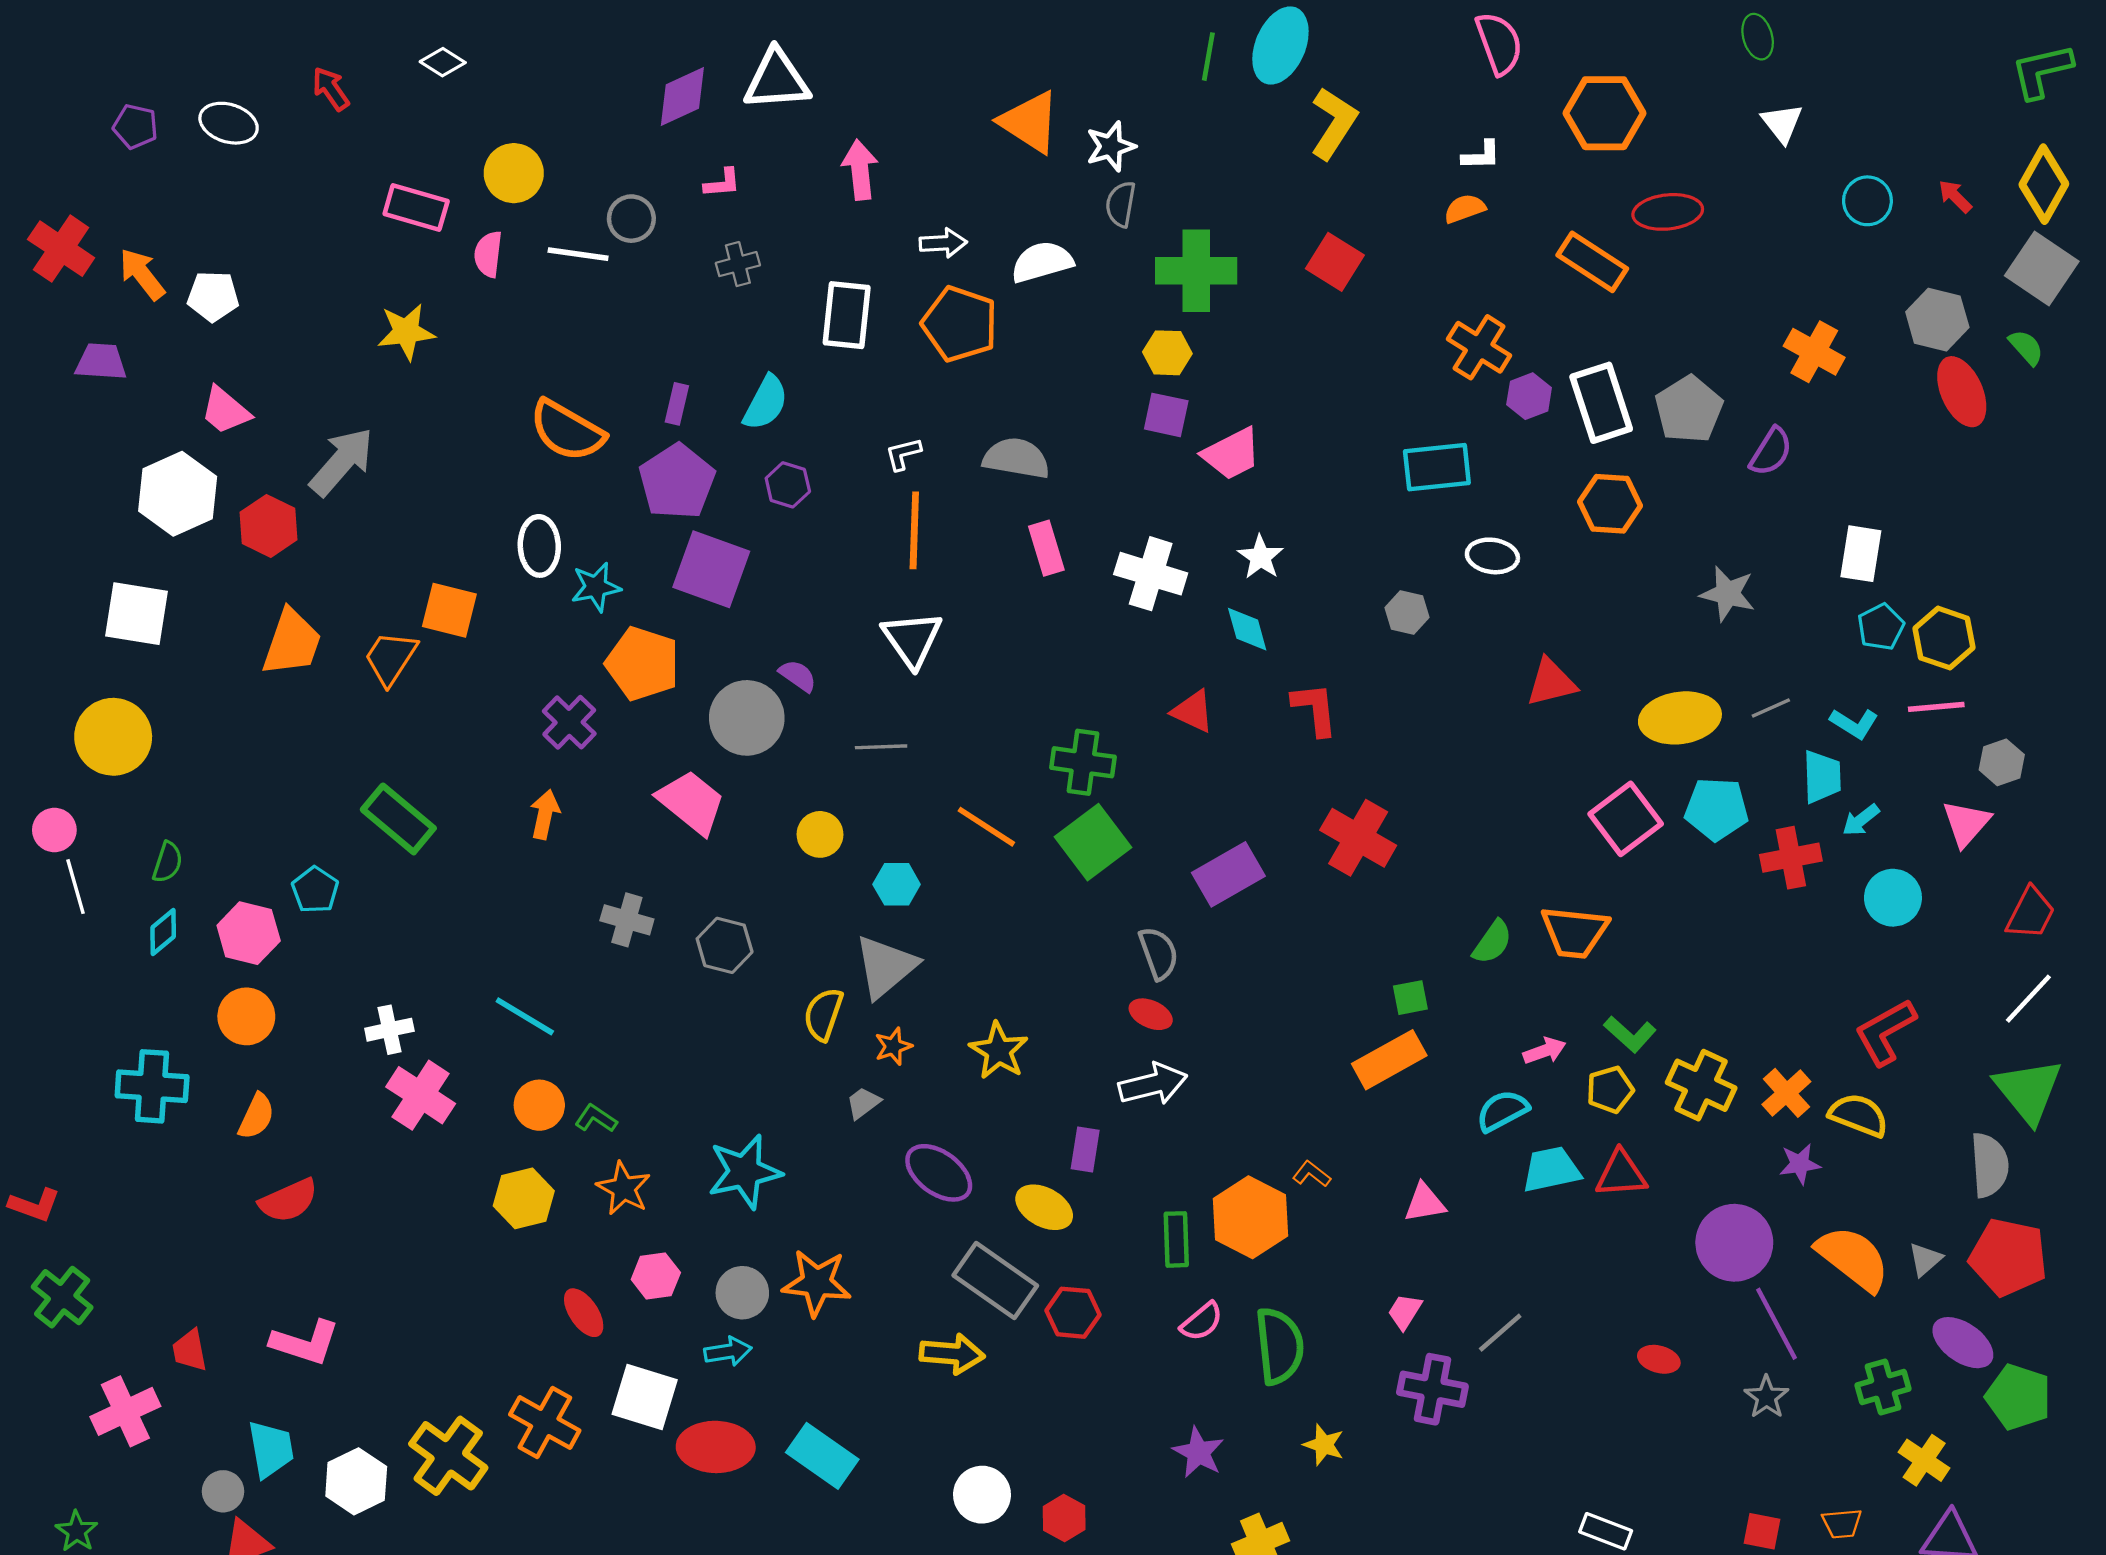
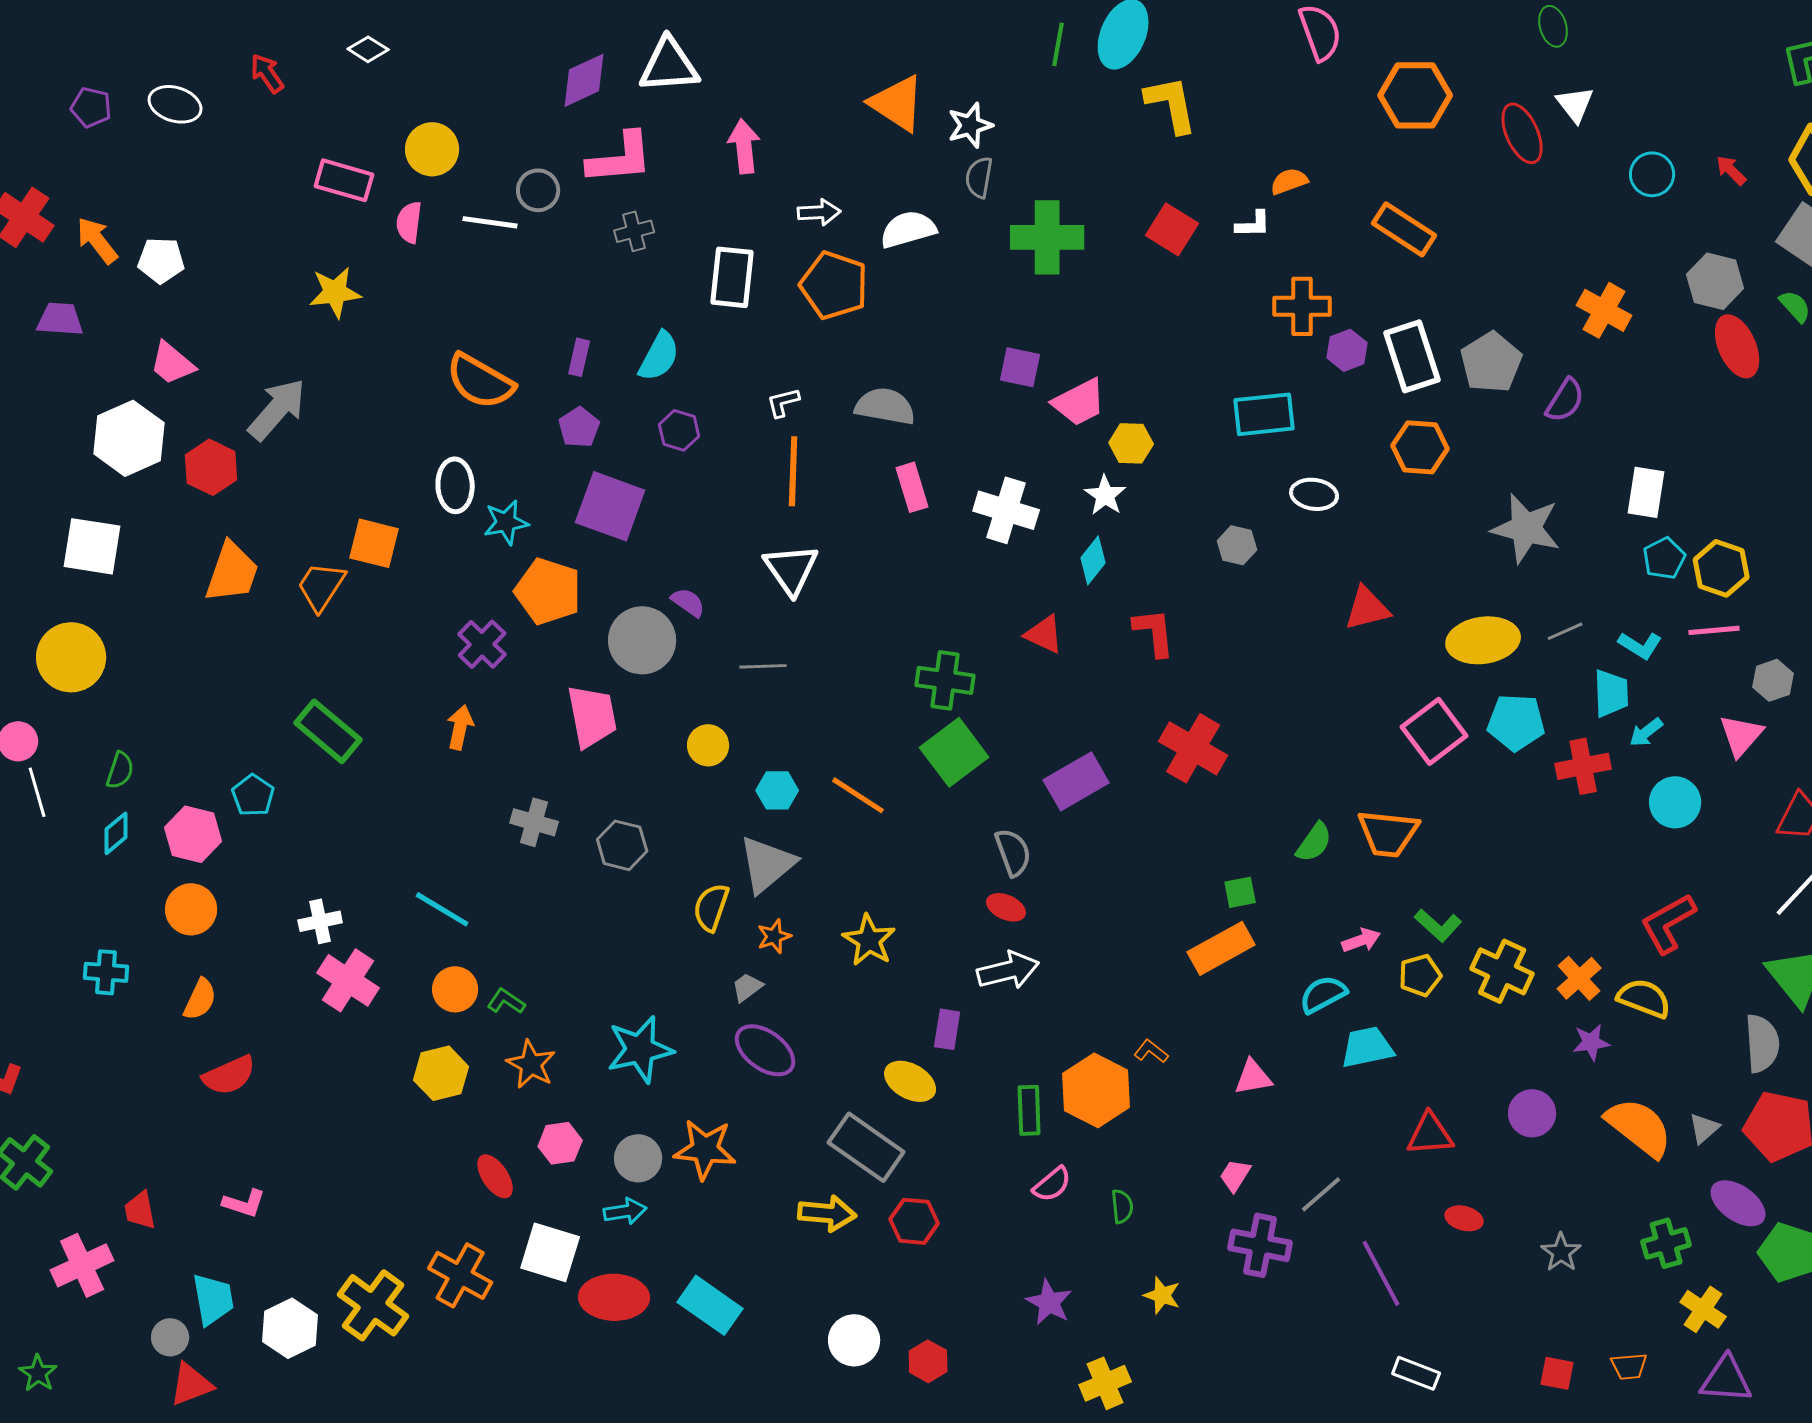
yellow L-shape: (1334, 123) -> (1171, 104), turned -44
white L-shape: (1481, 155) -> (1253, 224), moved
pink L-shape: (722, 183) -> (620, 158), size x2.0
red ellipse: (1668, 212) -> (1522, 133), moved, turned 72
orange cross: (1479, 347) -> (1302, 306), turned -32
yellow hexagon: (1167, 353) -> (1131, 443), moved
purple pentagon: (677, 482) -> (579, 427), size x0.6
gray star: (1728, 594) -> (1526, 528), size x1.4
cyan diamond: (1247, 629) -> (1093, 560), turned 54
pink trapezoid: (691, 802) -> (592, 716), turned 40
orange line: (986, 827) -> (858, 795), moved
cyan cross: (152, 1086) -> (106, 972), size x0.7
purple ellipse: (939, 1173) -> (765, 1050), moved
red triangle: (1621, 1174) -> (1430, 1134), moved
purple circle: (1734, 1243) -> (1532, 1113), size x0.7
red hexagon: (1073, 1313) -> (914, 1221), moved
purple line: (1776, 1324) -> (1381, 1273), moved
pink L-shape: (305, 1343) -> (244, 1203), size x0.7
green semicircle: (1279, 1346) -> (1122, 1206), size x0.5

